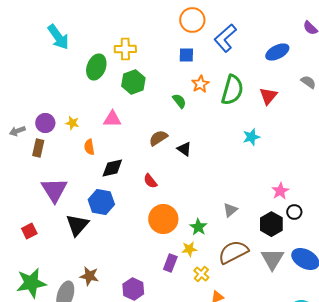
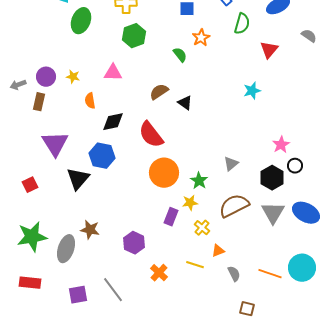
green ellipse: (96, 67) -> (81, 21), moved
green semicircle: (232, 90) -> (242, 24), moved, size x0.7
red semicircle: (150, 181) -> (151, 135), size x1.8

